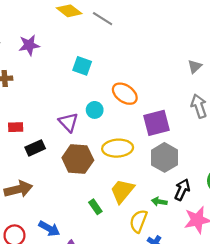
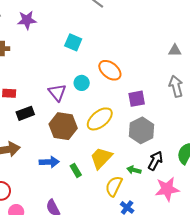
gray triangle: (195, 67) -> (175, 50), turned 40
purple square: (157, 123) -> (137, 99), size x0.7
yellow ellipse: (118, 148) -> (100, 119), turned -40
blue arrow: (49, 229) -> (49, 162), moved, turned -36

